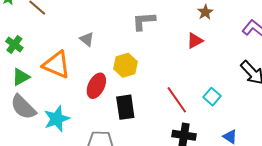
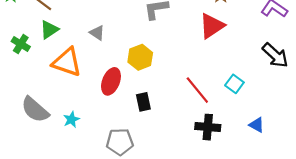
red triangle: (195, 41) -> (212, 26), size x1.5
green triangle: (21, 77) -> (49, 30), moved
black rectangle: (125, 107) -> (143, 102), size x0.7
cyan star: (57, 119) -> (71, 119), size x0.6

